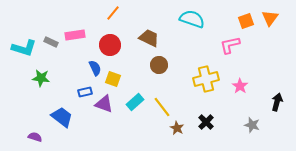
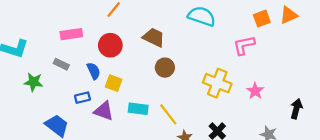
orange triangle: (270, 18) -> (289, 15), turned 30
gray rectangle: (51, 42) -> (61, 64), moved
yellow cross: (206, 79) -> (217, 83), turned 35
cyan rectangle: (135, 102) -> (138, 109), turned 48

